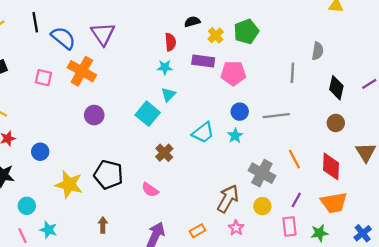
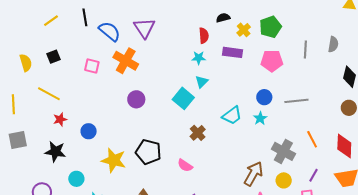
pink pentagon: (233, 73) -> (272, 61), moved
gray line: (292, 73) -> (305, 49), moved

